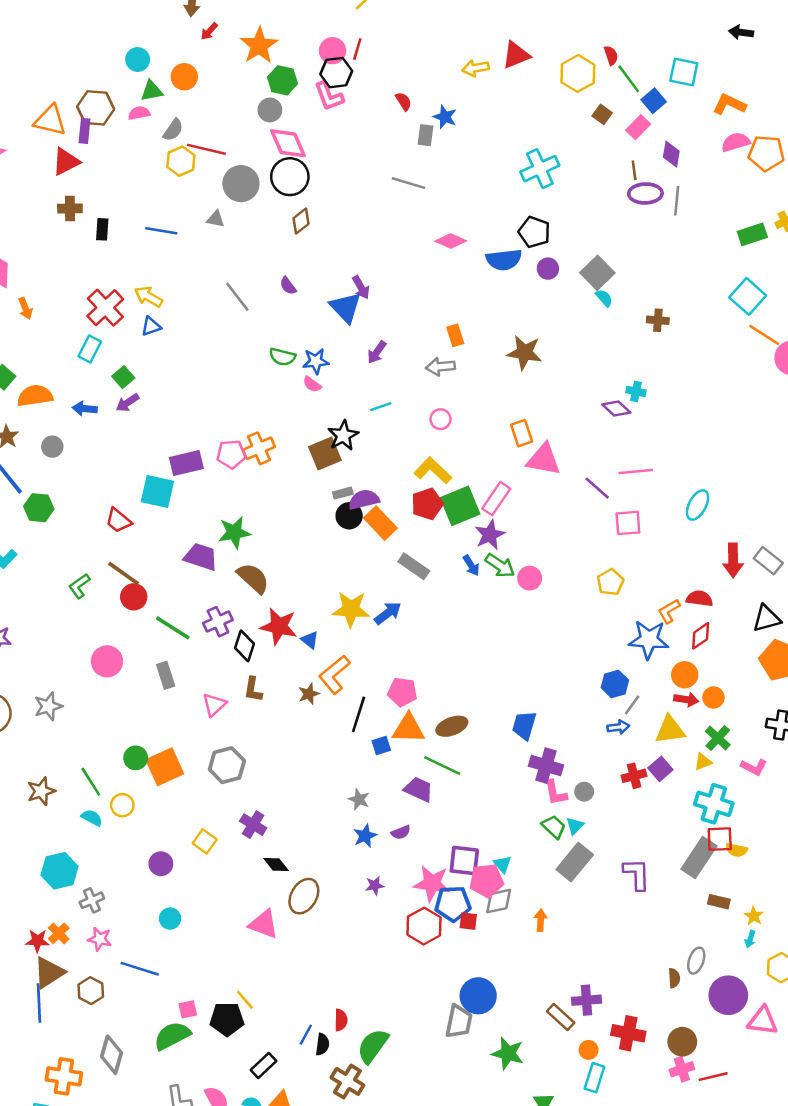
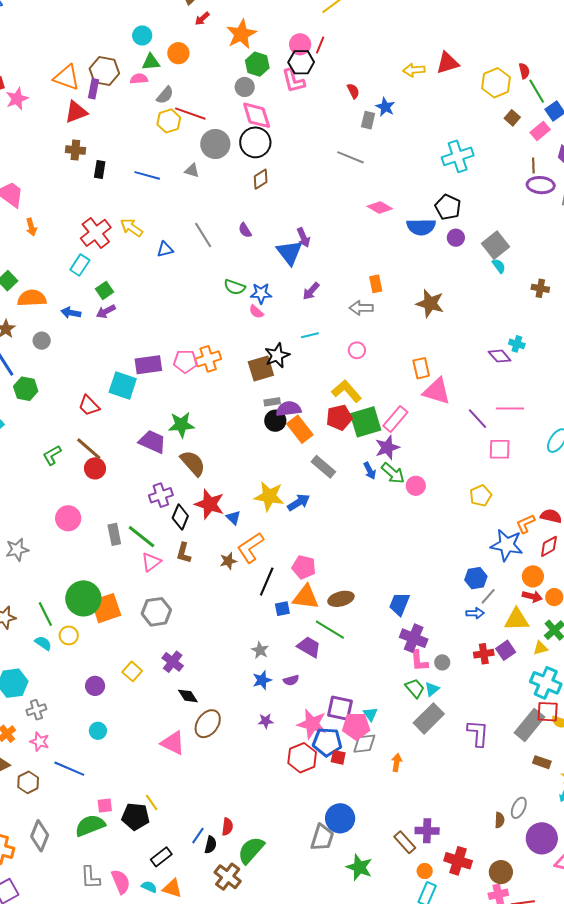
blue triangle: (151, 326) -> (165, 249), moved
green line: (173, 628) -> (141, 537), moved
green circle: (136, 758) -> (83, 598), size x1.8

